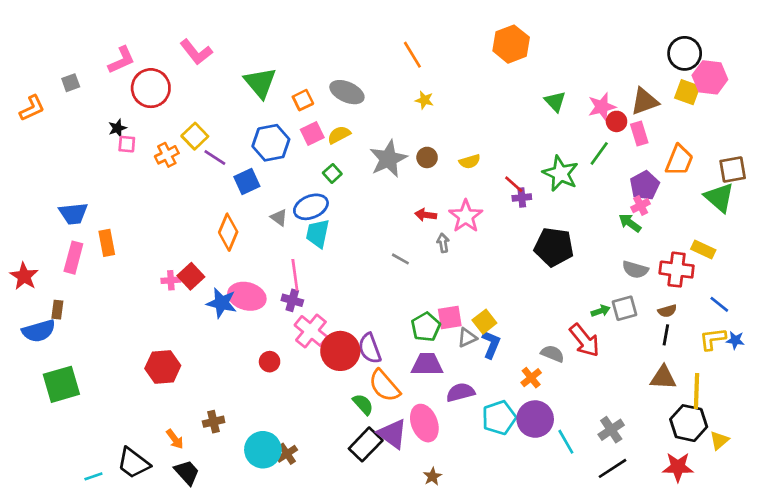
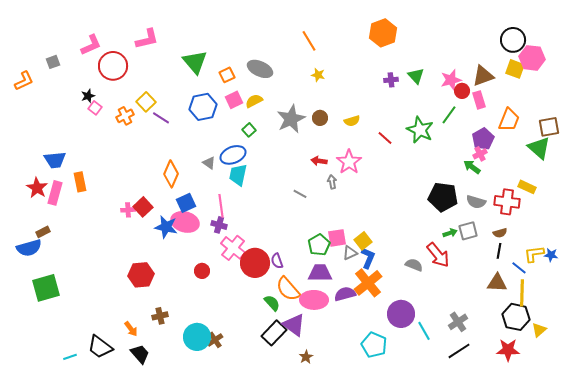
pink L-shape: (196, 52) -> (147, 39), turned -65
pink square: (127, 144) -> (95, 108), turned 32
blue square: (247, 181) -> (186, 203), moved
purple cross: (522, 198) -> (391, 80), moved
black pentagon: (554, 247) -> (443, 197), moved
red star: (24, 276) -> (37, 188), moved
blue line: (719, 304) -> (519, 268), moved
brown rectangle: (57, 310) -> (43, 232), turned 56
purple semicircle: (370, 348) -> (277, 261), size x0.7
red hexagon: (163, 367) -> (141, 275), moved
orange cross: (531, 378) -> (368, 283), moved, size x1.8
cyan pentagon: (499, 418) -> (374, 345), moved, turned -30
pink ellipse: (424, 423) -> (314, 300), moved, turned -68
brown star: (432, 476) -> (306, 357), moved

